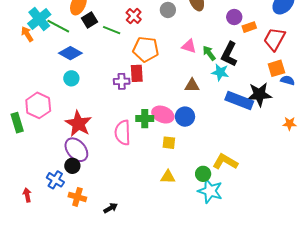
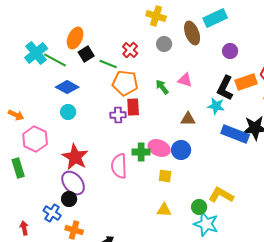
orange rectangle: (249, 27) -> (246, 82), moved, size x1.5
orange arrow: (27, 34) -> (16, 115), moved, turned 147
orange pentagon: (146, 49) -> (125, 83), moved
green arrow: (209, 53) -> (162, 87), moved
green rectangle: (17, 123) -> (18, 168), moved

